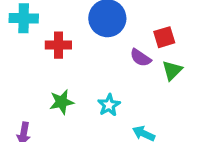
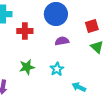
purple semicircle: (141, 58) -> (62, 41), moved, turned 136
green triangle: (172, 70) -> (97, 47), turned -32

